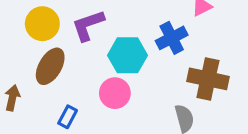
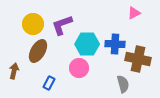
blue cross: (172, 38) -> (115, 44), moved, turned 30

